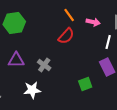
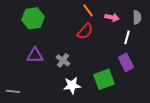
green square: (85, 84) -> (104, 79), size x1.5
white star: (32, 90) -> (72, 85), moved

